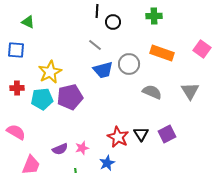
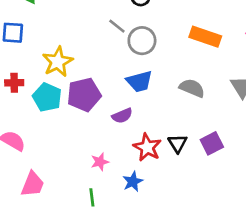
gray circle: (129, 64) -> (142, 41), moved
blue trapezoid: (103, 70) -> (139, 81), moved
cyan pentagon: (42, 99) -> (47, 97), turned 30
purple semicircle: (60, 149) -> (122, 116), moved

